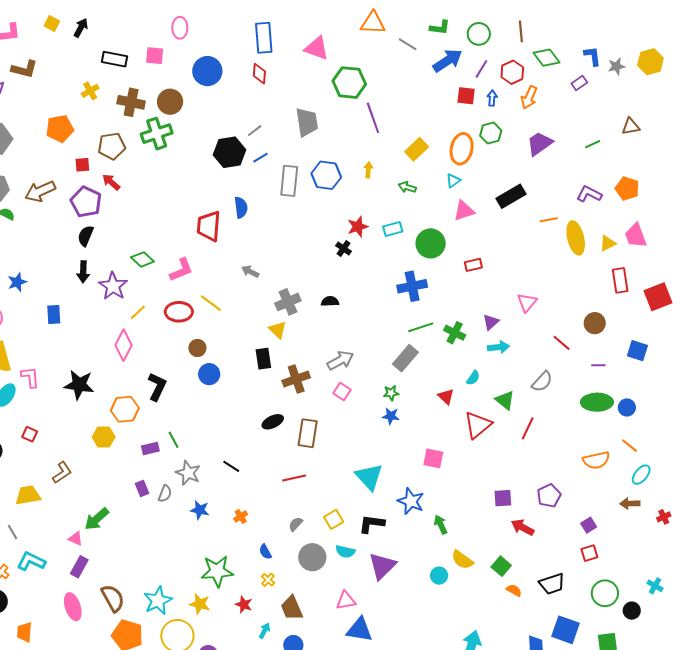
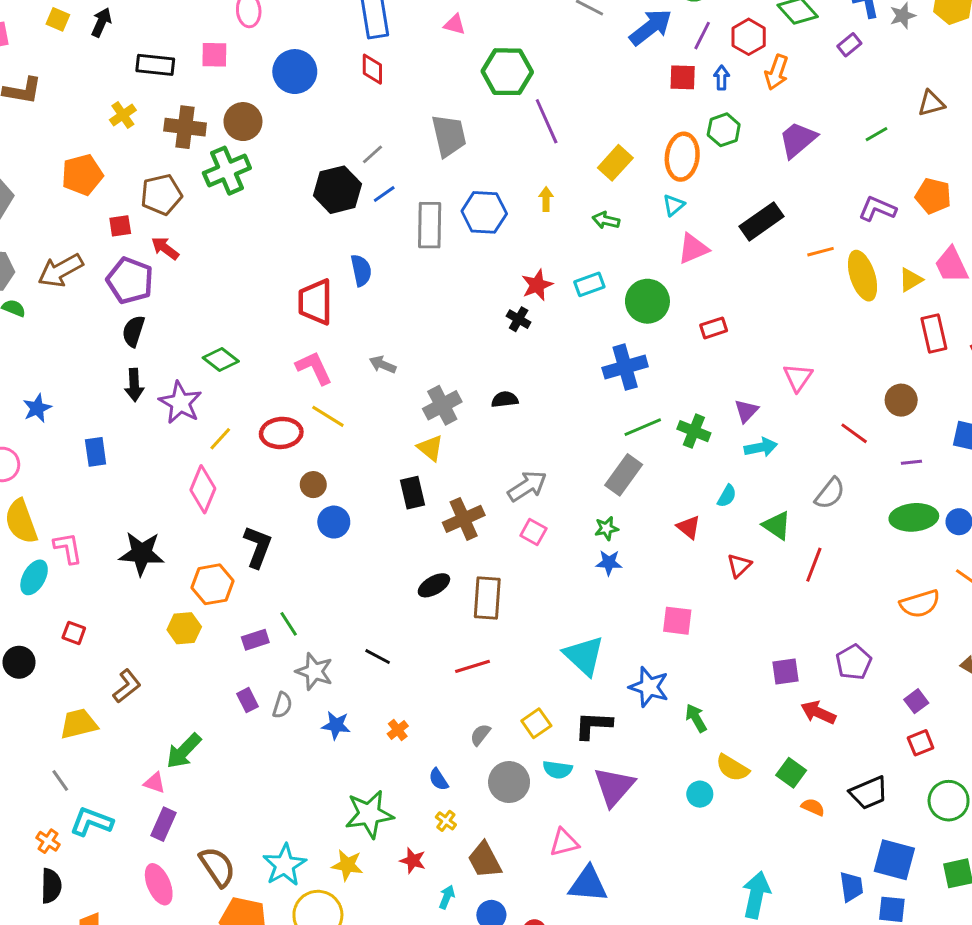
pink triangle: (317, 48) -> (455, 24), size x0.6
pink L-shape: (181, 270) -> (314, 368), moved, turned -88
red triangle: (478, 425) -> (739, 565), size x0.6

